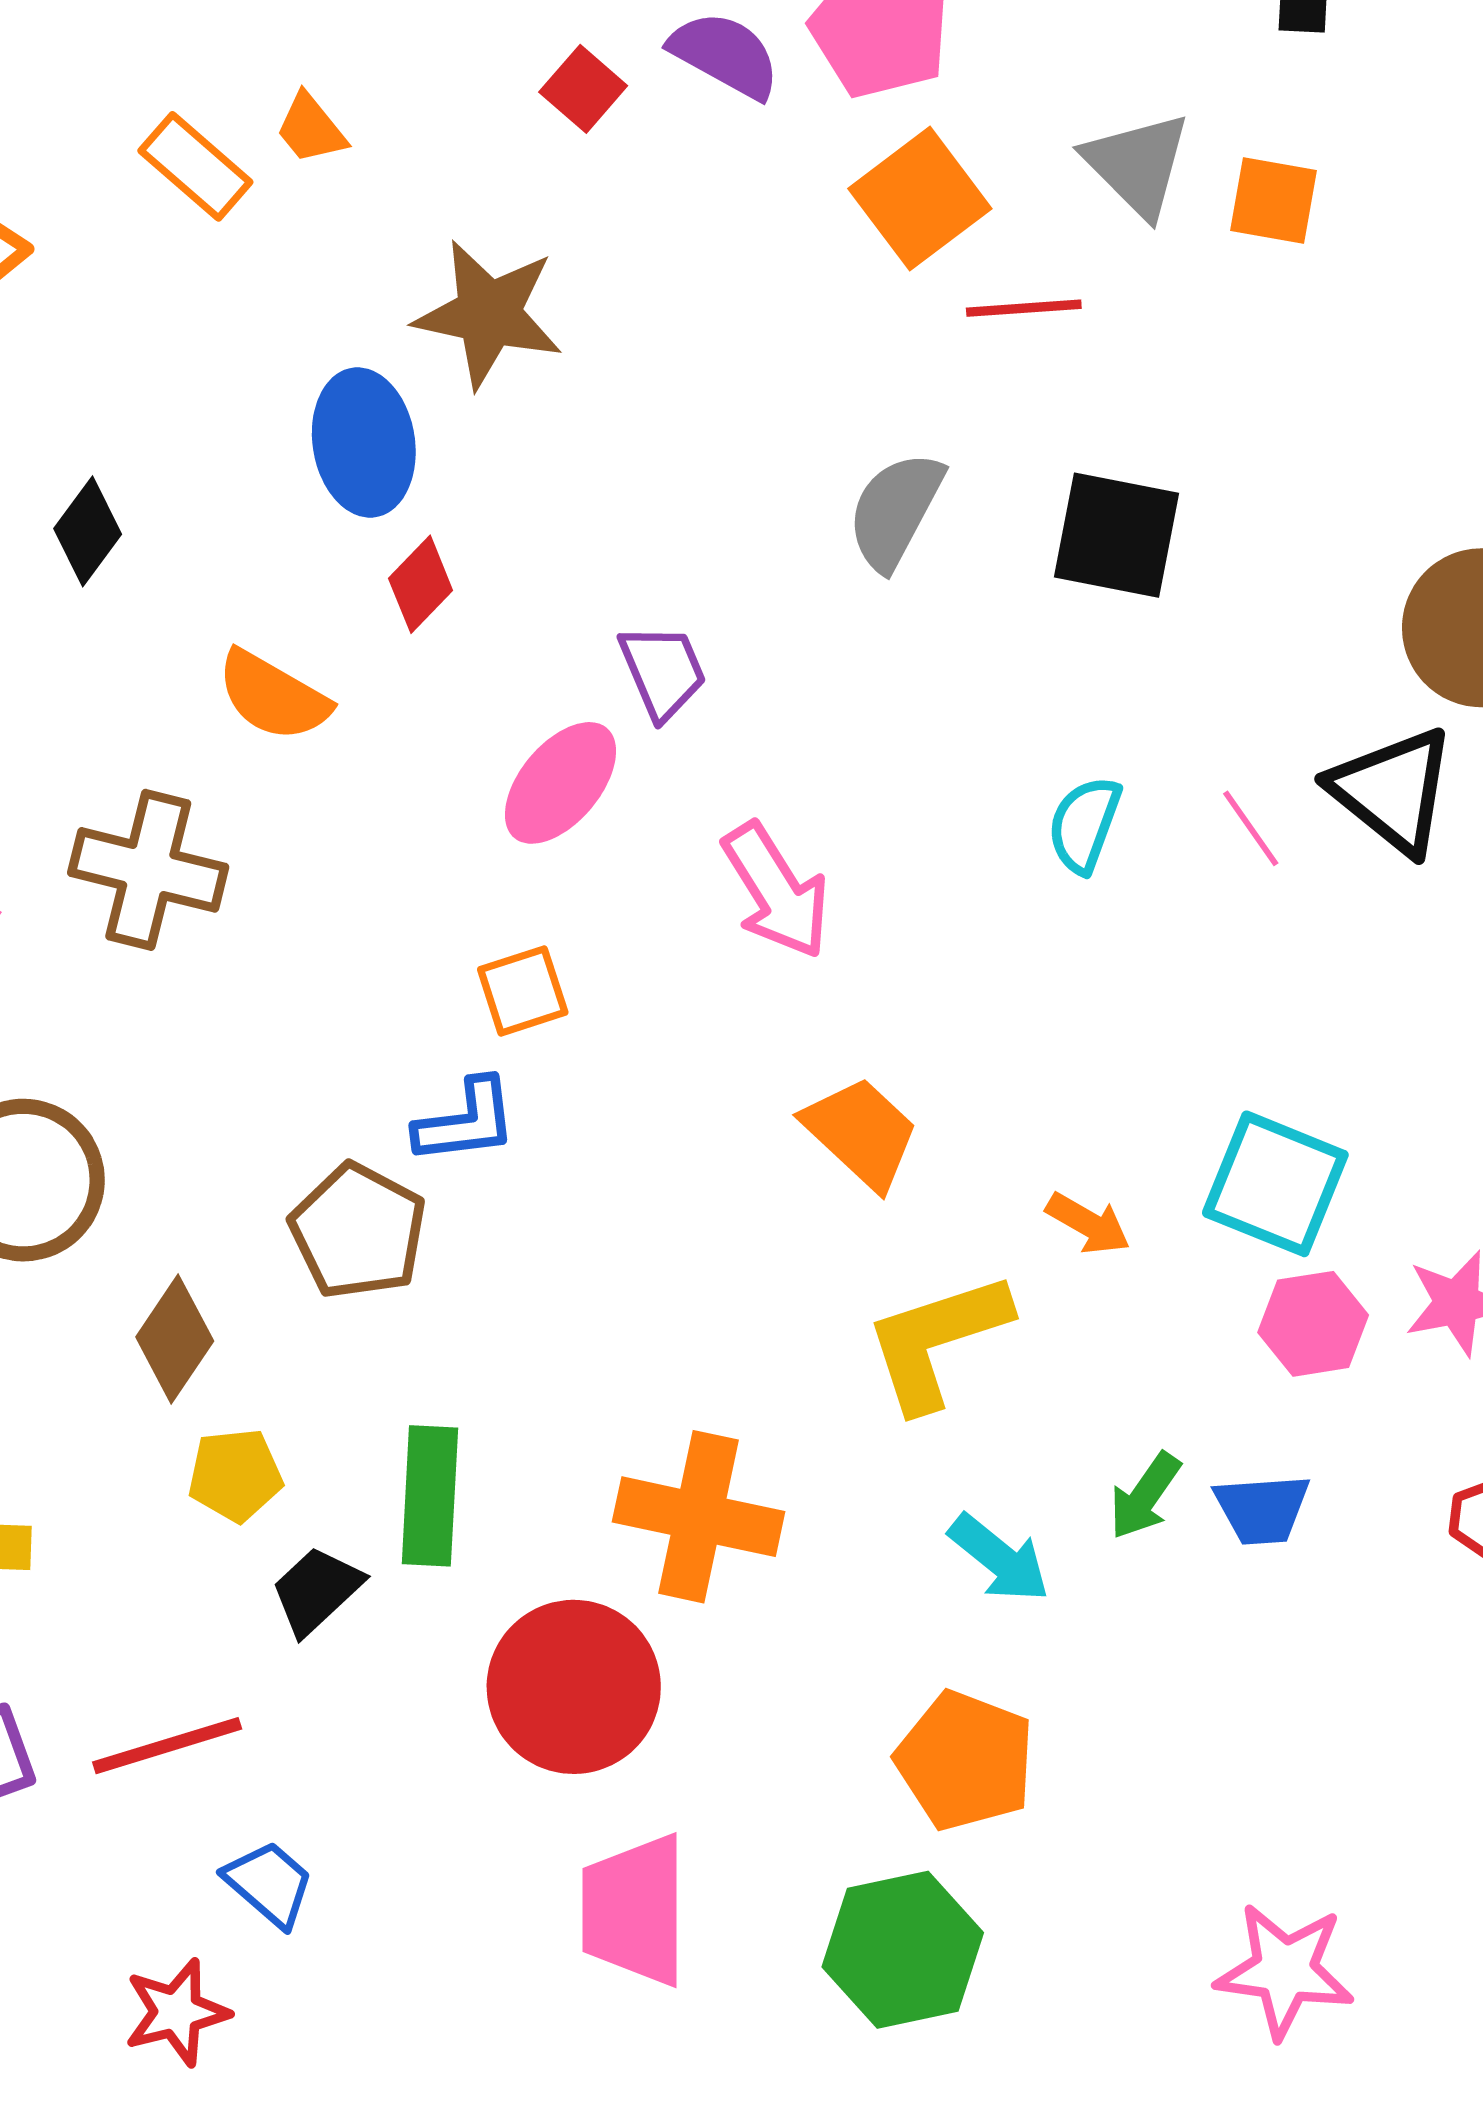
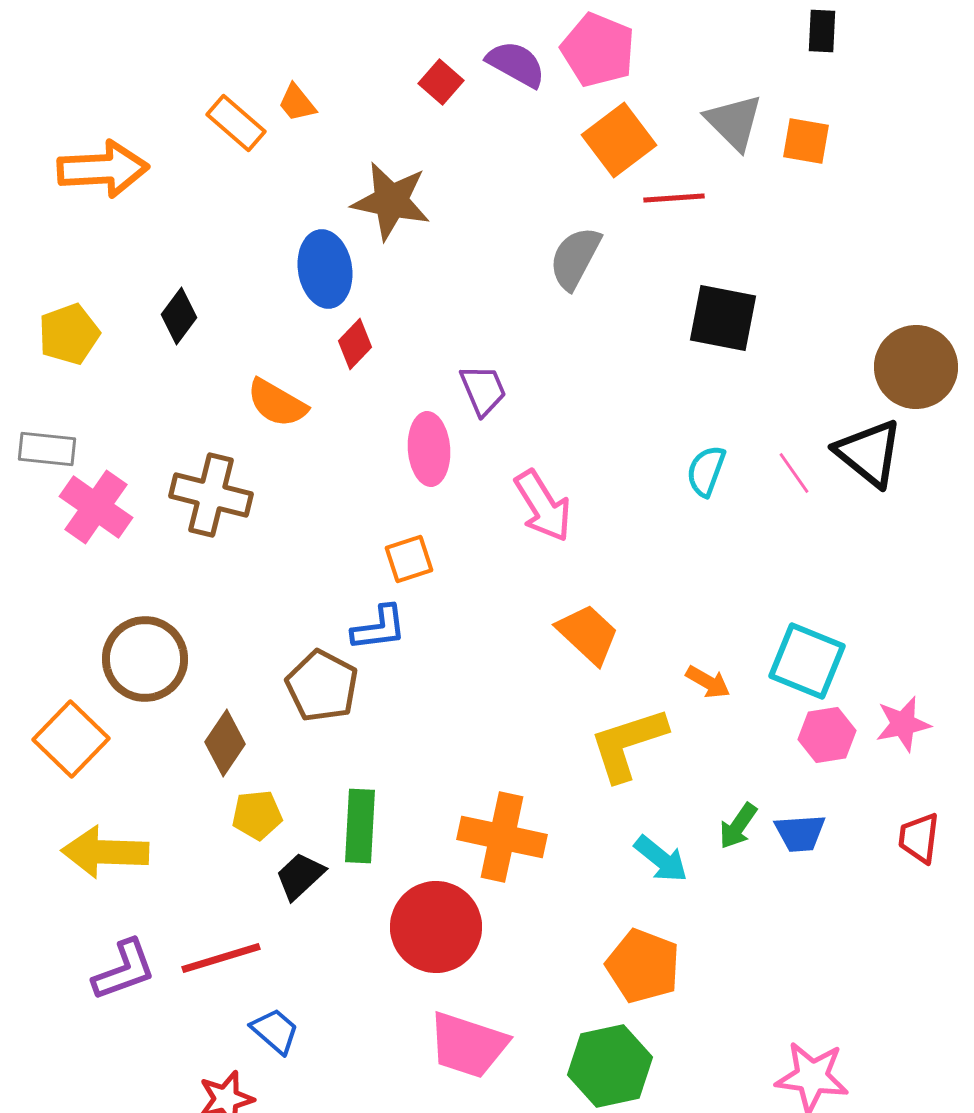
gray semicircle: (895, 511) -> (575, 258), moved
pink ellipse: (560, 783) -> (429, 449), turned -44
pink trapezoid: (634, 1910) -> (468, 1045), turned -72

